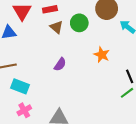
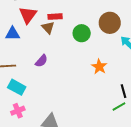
brown triangle: (56, 27) -> (48, 28), moved
purple semicircle: (60, 64) -> (41, 61), moved

